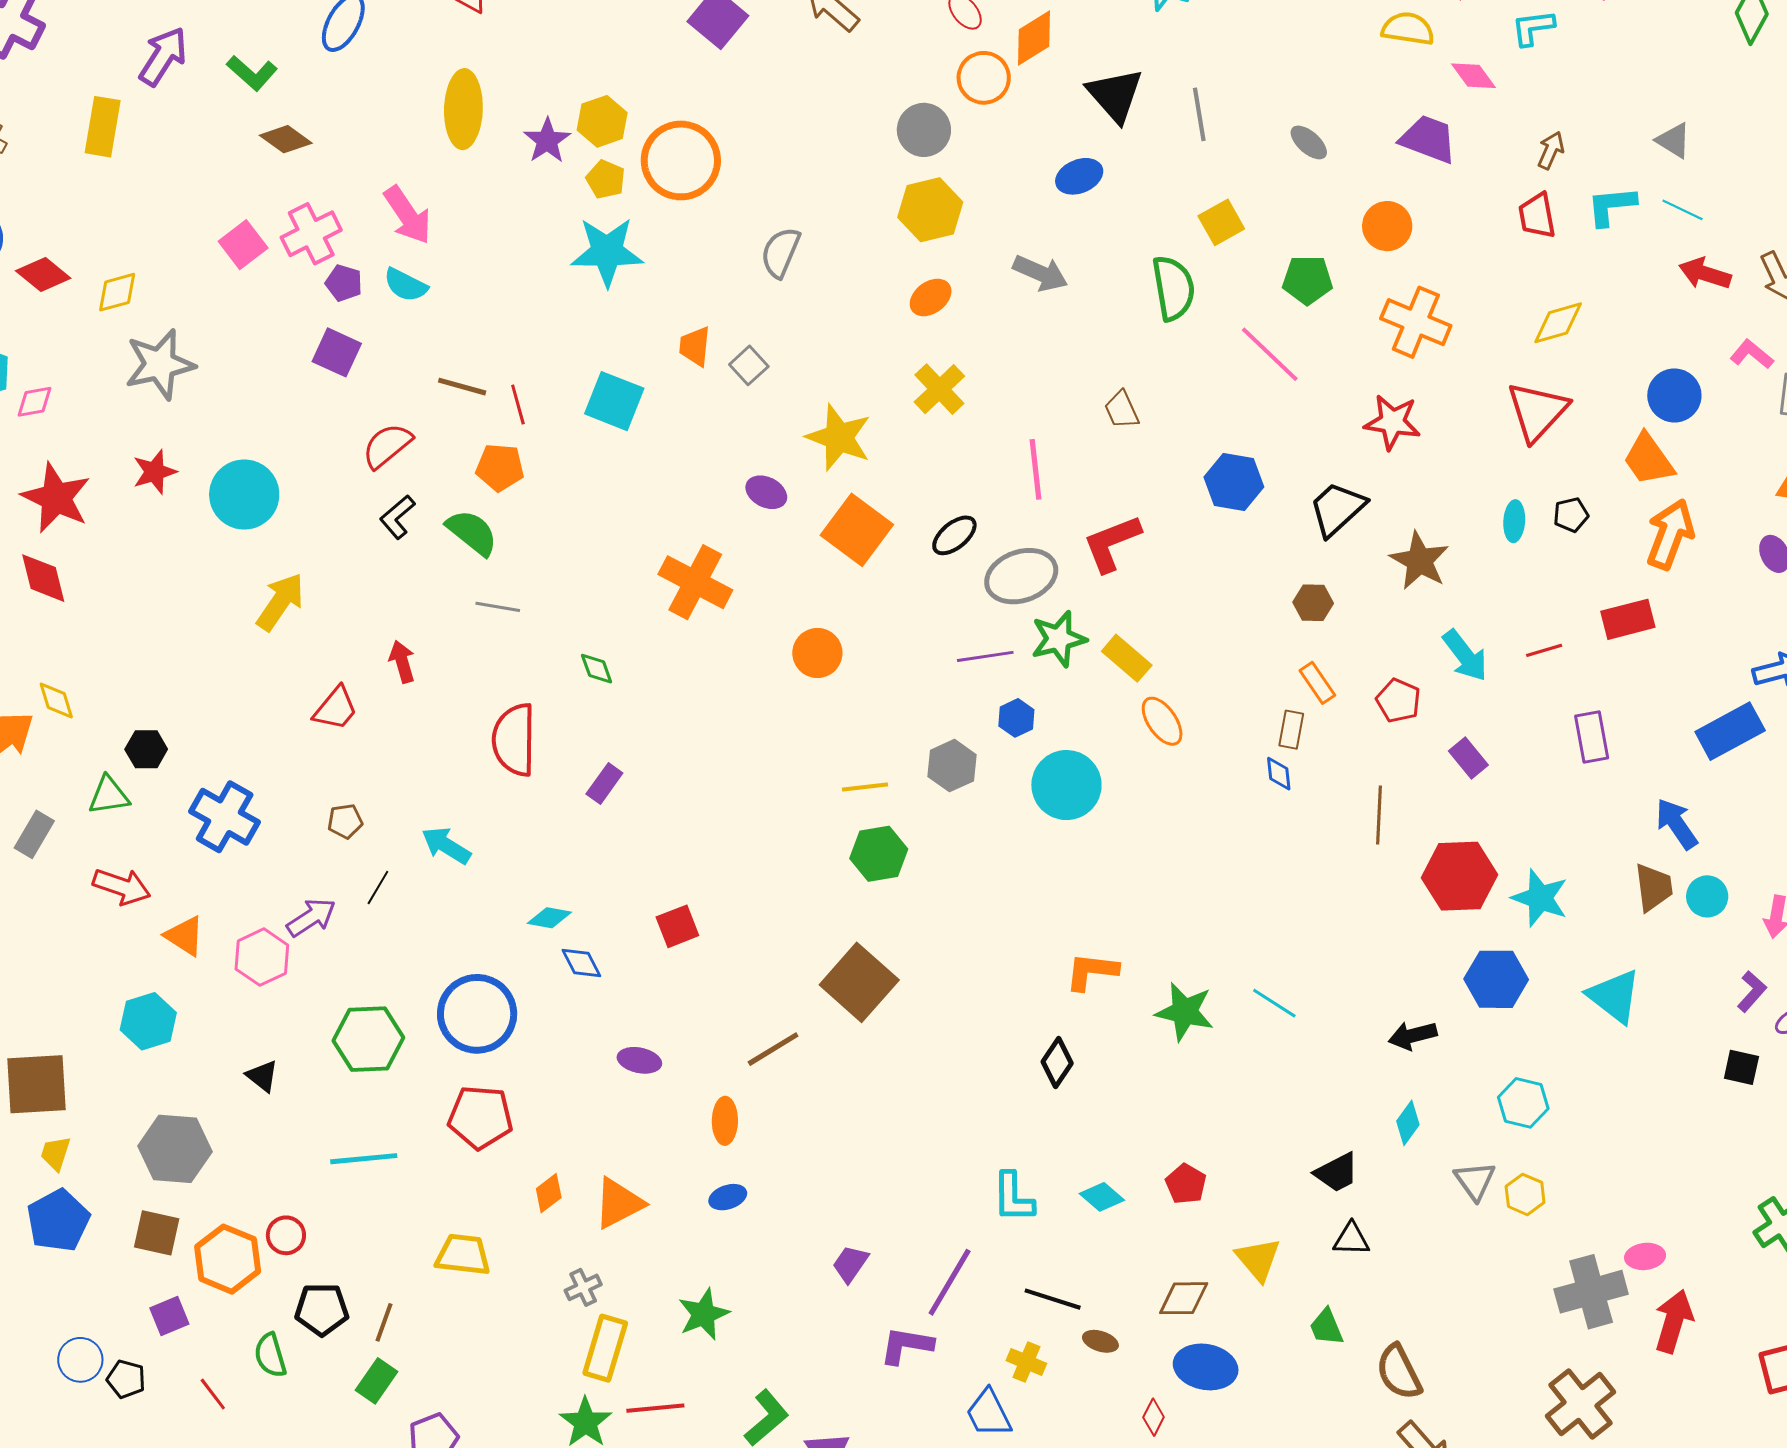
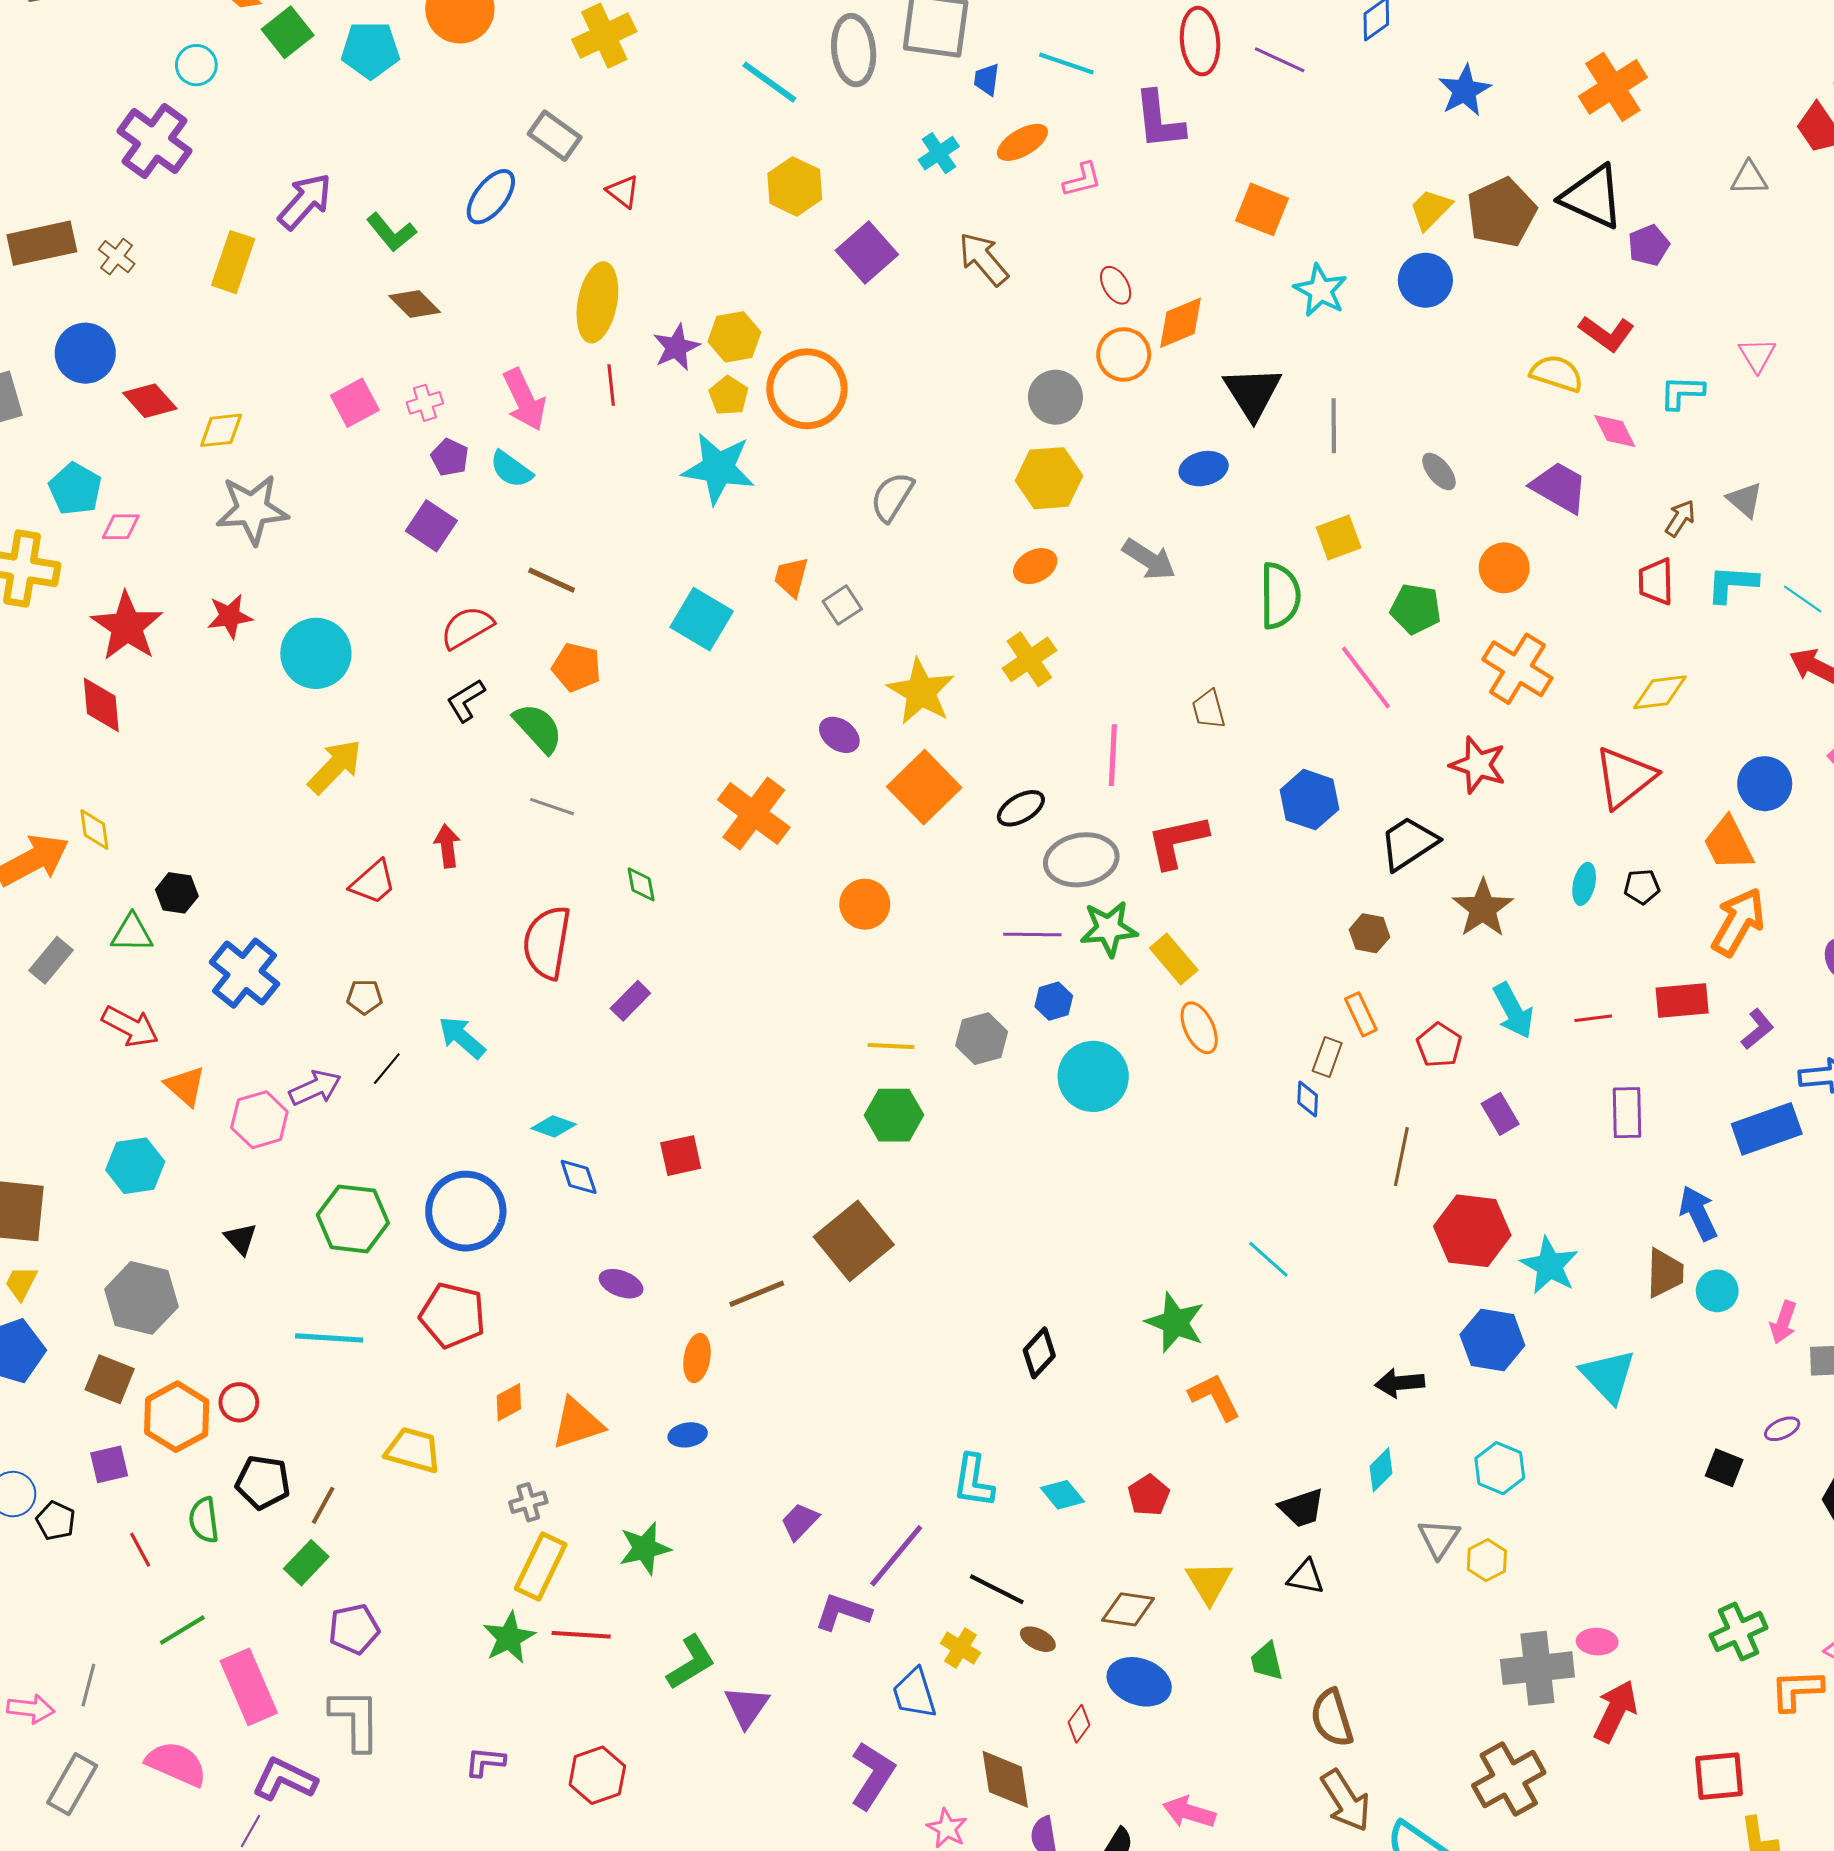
gray triangle: (1674, 140) -> (1745, 500), moved
pink cross: (311, 234) -> (425, 403), size x0.6
red line: (518, 405) -> (611, 385), moved
orange L-shape: (1092, 971) -> (1215, 1397), moved, turned 48
purple L-shape: (1752, 991) -> (1757, 1029), moved
cyan line: (1274, 1003) -> (1268, 1259), moved

